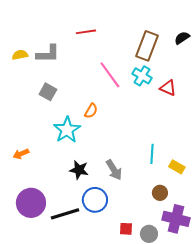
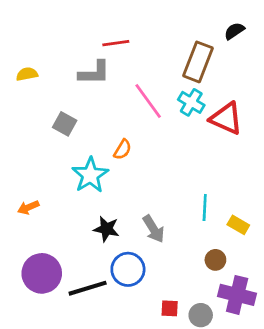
black semicircle: (182, 38) -> (234, 31), moved
gray L-shape: (48, 54) -> (94, 73), moved
red triangle: (168, 88) -> (226, 119), size x1.5

